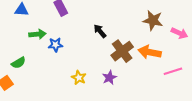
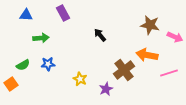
blue star: (55, 45) -> (48, 64), moved
brown cross: (122, 51) -> (124, 70), moved
purple star: (109, 78) -> (106, 89), moved

